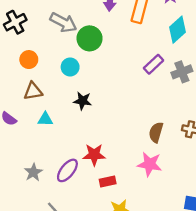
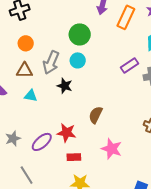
gray arrow: (63, 22) -> (51, 62), moved, turned 75
cyan circle: (70, 67) -> (78, 60), moved
brown semicircle: (156, 132) -> (96, 115), moved

